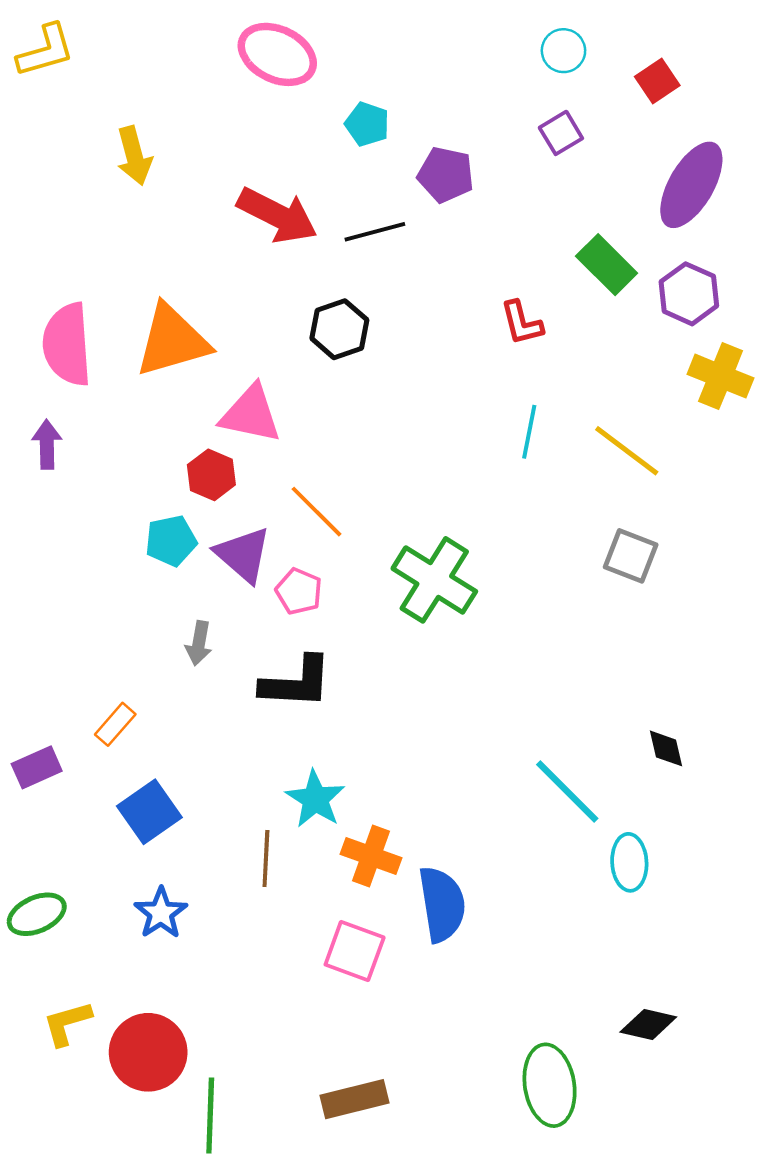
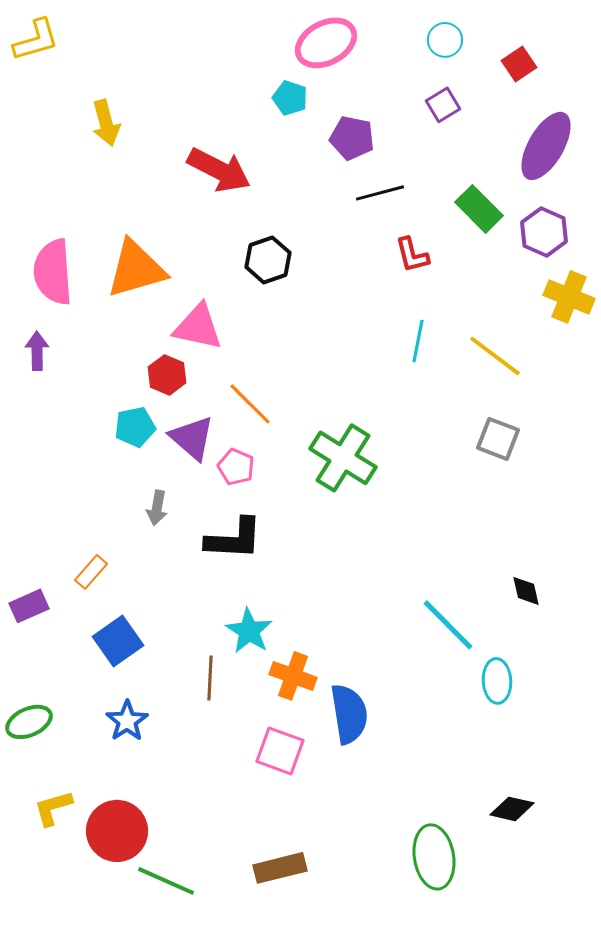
pink ellipse: (277, 54) -> (326, 43), moved, turned -54
black line: (375, 232) -> (380, 193), moved
green line: (210, 1116) -> (166, 881), turned -68

